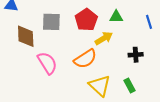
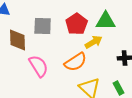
green triangle: (116, 17) -> (106, 21), size x1.5

